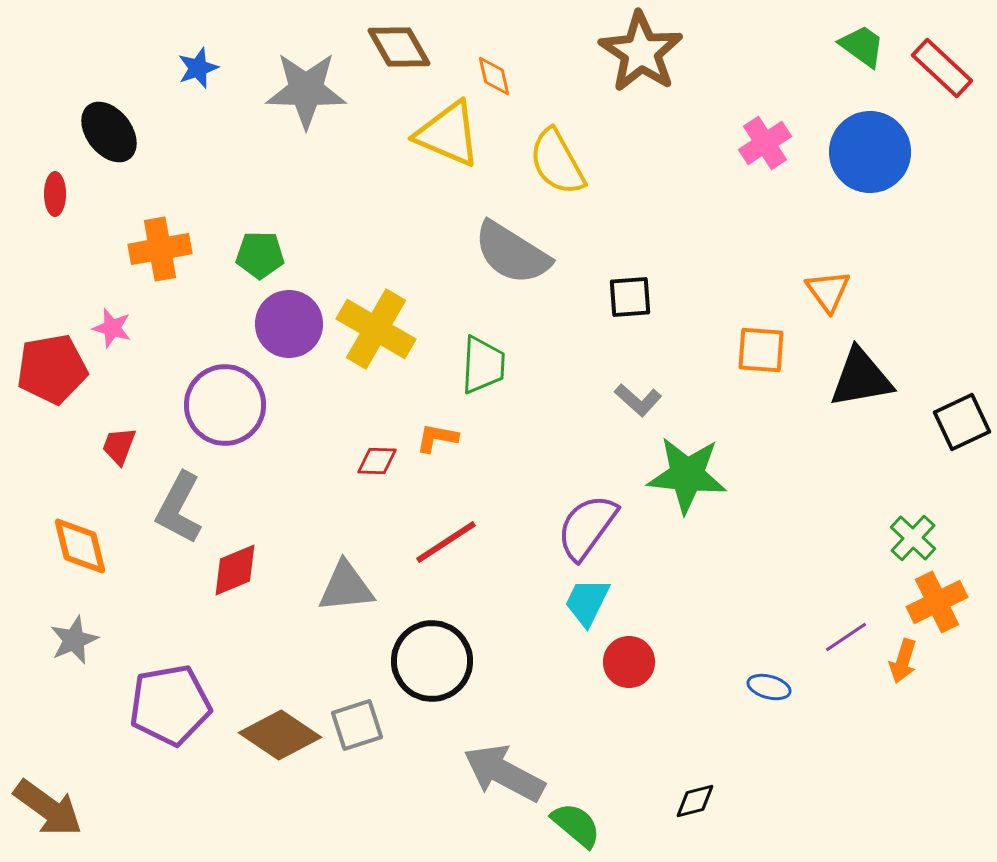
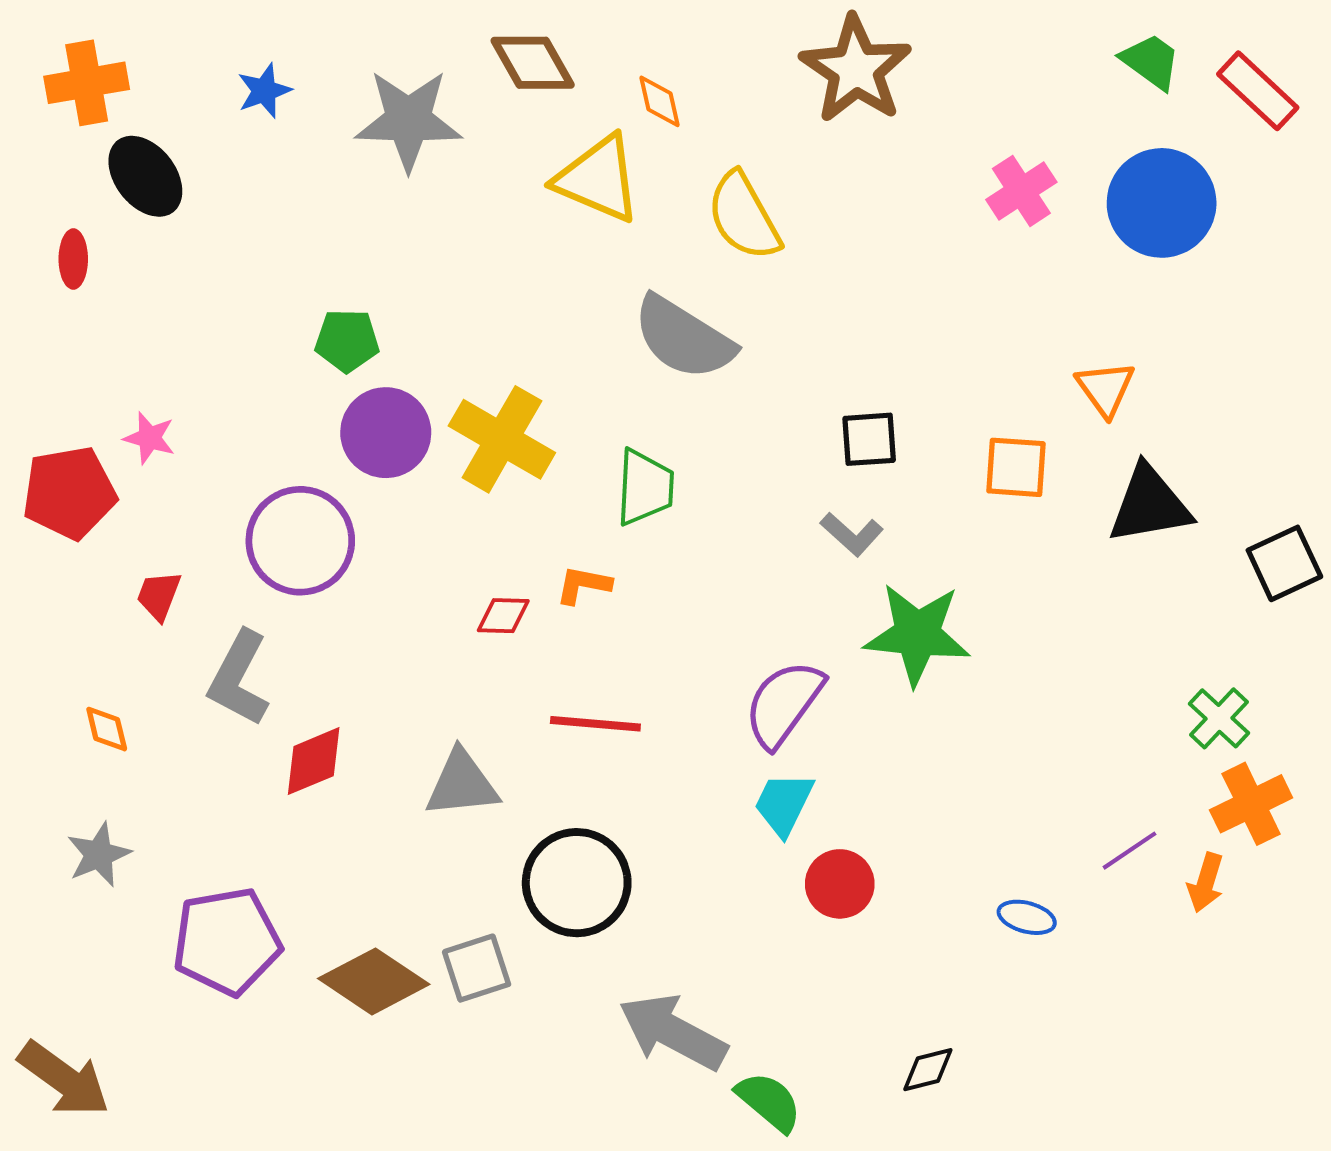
orange cross: (160, 249) -> (87, 83), moved
black square: (630, 297) -> (869, 439), moved
red line: (446, 542) -> (595, 724), turned 38
orange diamond: (80, 546) -> (107, 729), size x0.6

